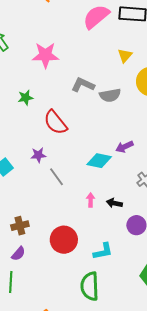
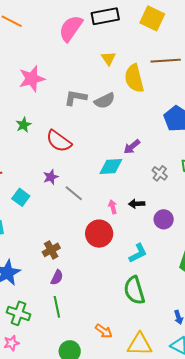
red circle: (64, 240) -> (99, 234), moved

